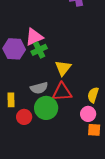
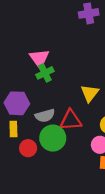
pink triangle: (34, 37) -> (39, 58), turned -42
purple hexagon: (14, 49) -> (17, 103), moved
yellow triangle: (63, 68) -> (90, 93), moved

